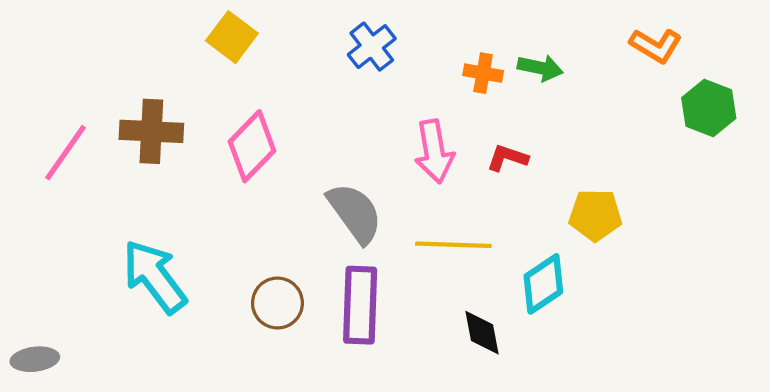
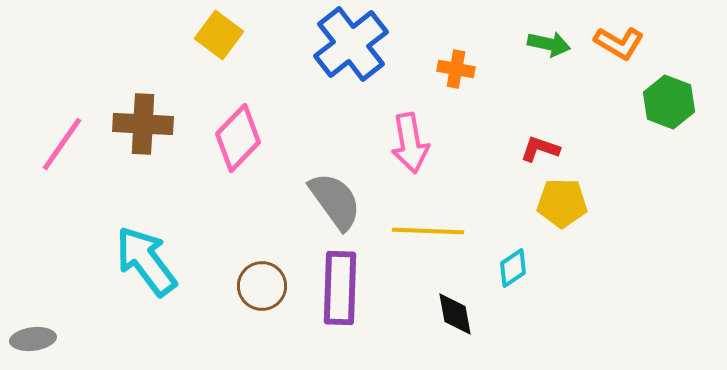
blue cross: (372, 47) -> (351, 44), size x1.6
green arrow: (540, 68) -> (549, 44), moved
red L-shape: (507, 158) -> (540, 149), moved
cyan diamond: (543, 284) -> (513, 268), size x0.7

